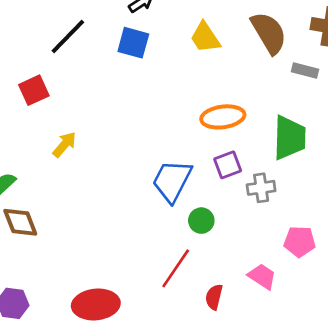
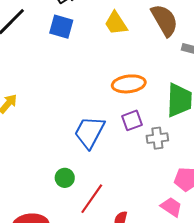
green circle: (201, 221) -> (65, 178), moved
pink trapezoid: (262, 276) -> (171, 207), moved

